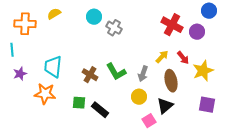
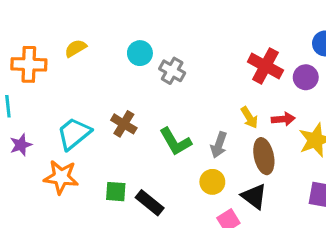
yellow arrow: (162, 57) -> (249, 117), turned 104
red arrow: (183, 58) -> (283, 119), turned -56
cyan trapezoid: (53, 67) -> (74, 134), turned 45
brown cross: (90, 75) -> (124, 124), moved
black triangle: (165, 106) -> (254, 196), turned -42

